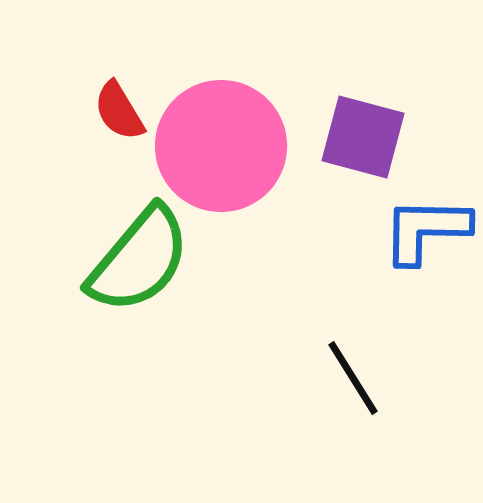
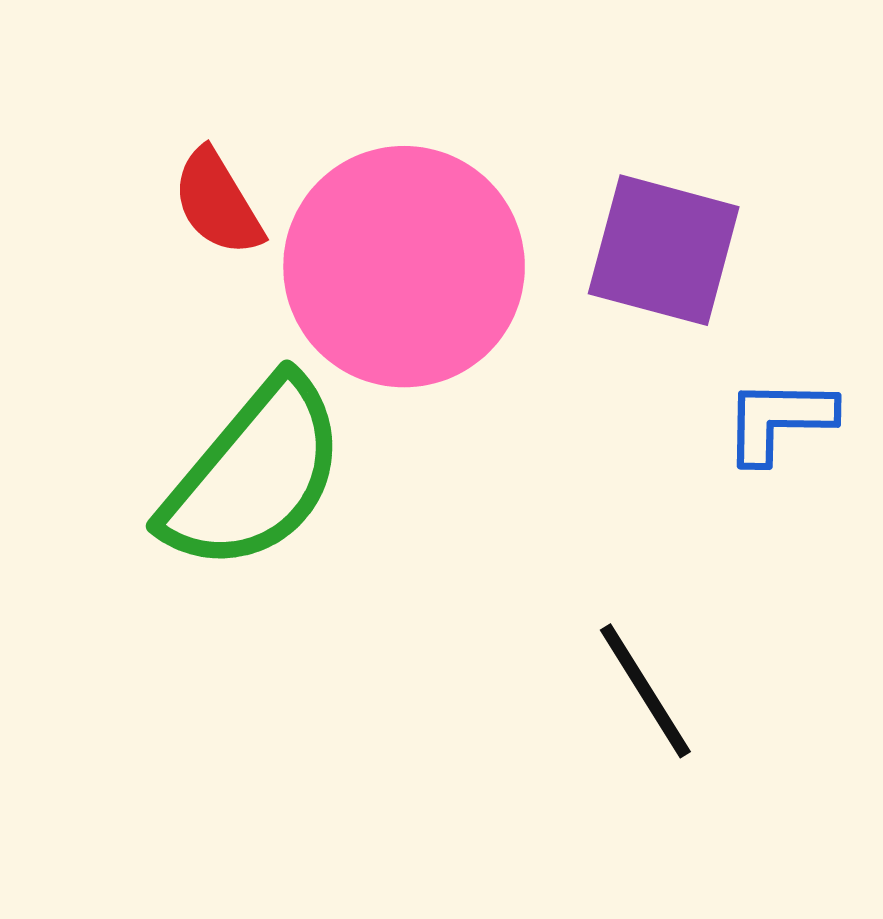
blue L-shape: (426, 230) -> (779, 420), size x0.7

